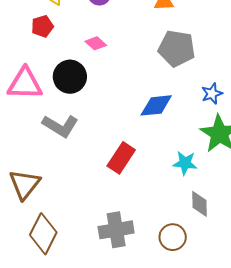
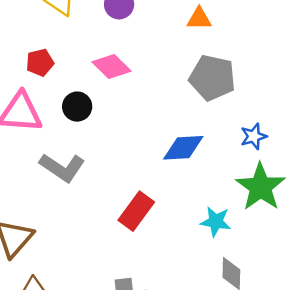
red pentagon: (42, 26) -> (40, 62), moved
pink diamond: (96, 43) -> (112, 66), size x1.4
black circle: (70, 77) -> (77, 107), size x0.7

